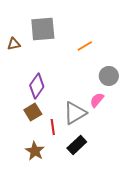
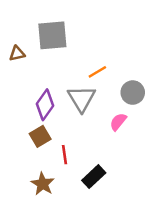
orange line: (85, 46) -> (97, 72), moved
gray triangle: (75, 113) -> (82, 99), moved, turned -30

